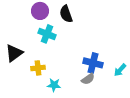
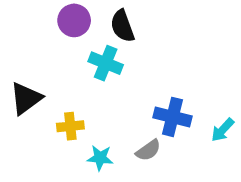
cyan cross: (47, 34) -> (106, 63), moved
gray semicircle: (88, 79) -> (148, 150), moved

